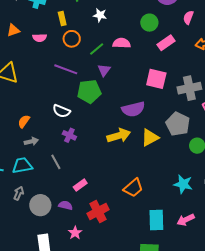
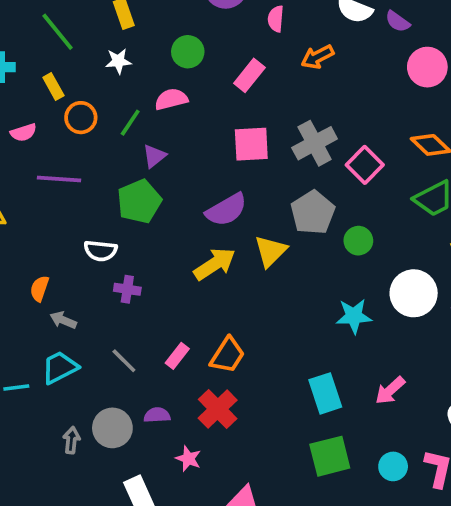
green circle: (149, 23) -> (188, 52), moved
purple line: (66, 69) -> (59, 179), moved
purple triangle: (104, 70) -> (154, 156), turned 32
gray pentagon: (178, 124) -> (313, 213), turned 30
gray arrow: (31, 141) -> (63, 320), turned -128
gray line: (56, 162) -> (124, 361), moved
pink rectangle: (80, 185) -> (177, 356), moved
orange trapezoid: (133, 188) -> (228, 355), moved
gray arrow: (19, 193) -> (71, 440), moved
pink arrow: (186, 220) -> (390, 390), moved

